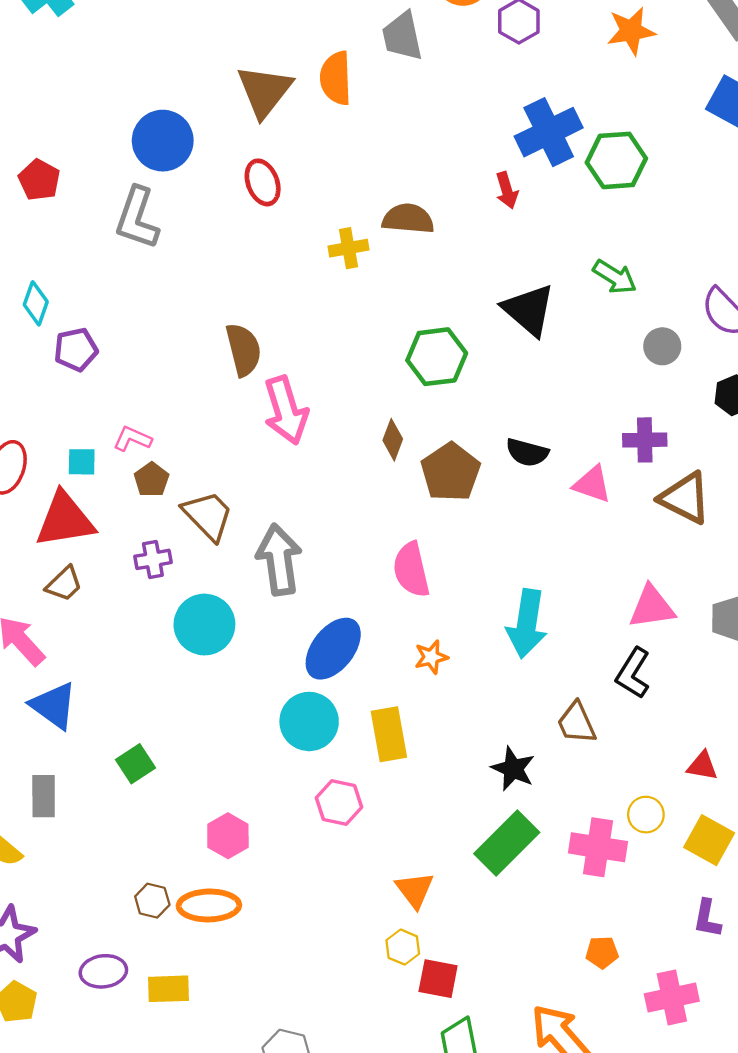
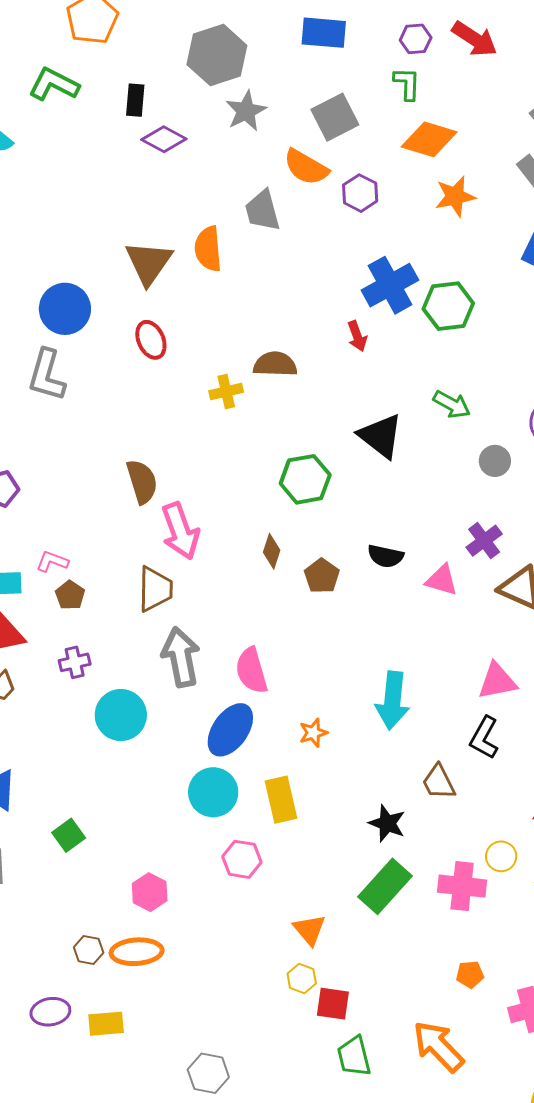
purple cross: (645, 440) -> (484, 541), turned -33
brown pentagon: (451, 472) -> (322, 576), size x0.7
brown trapezoid: (208, 515) -> (155, 589), moved, turned 48
pink semicircle: (411, 570) -> (251, 671), moved

